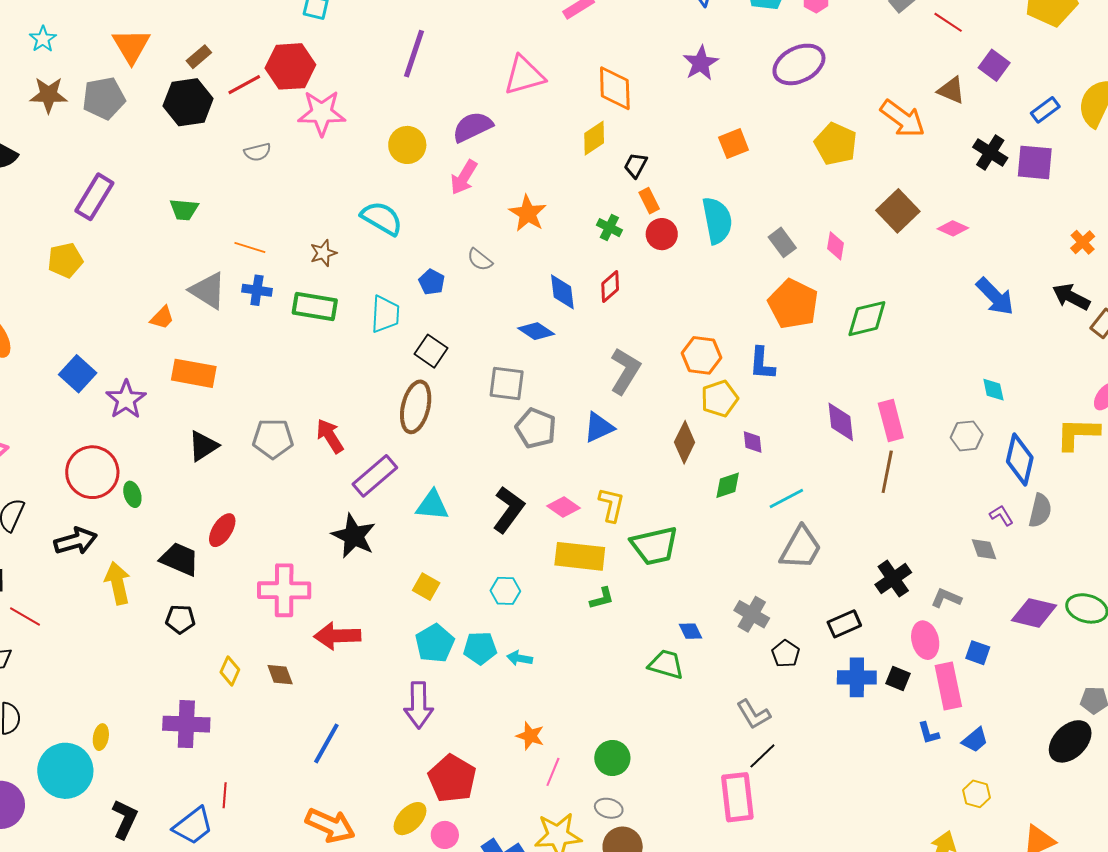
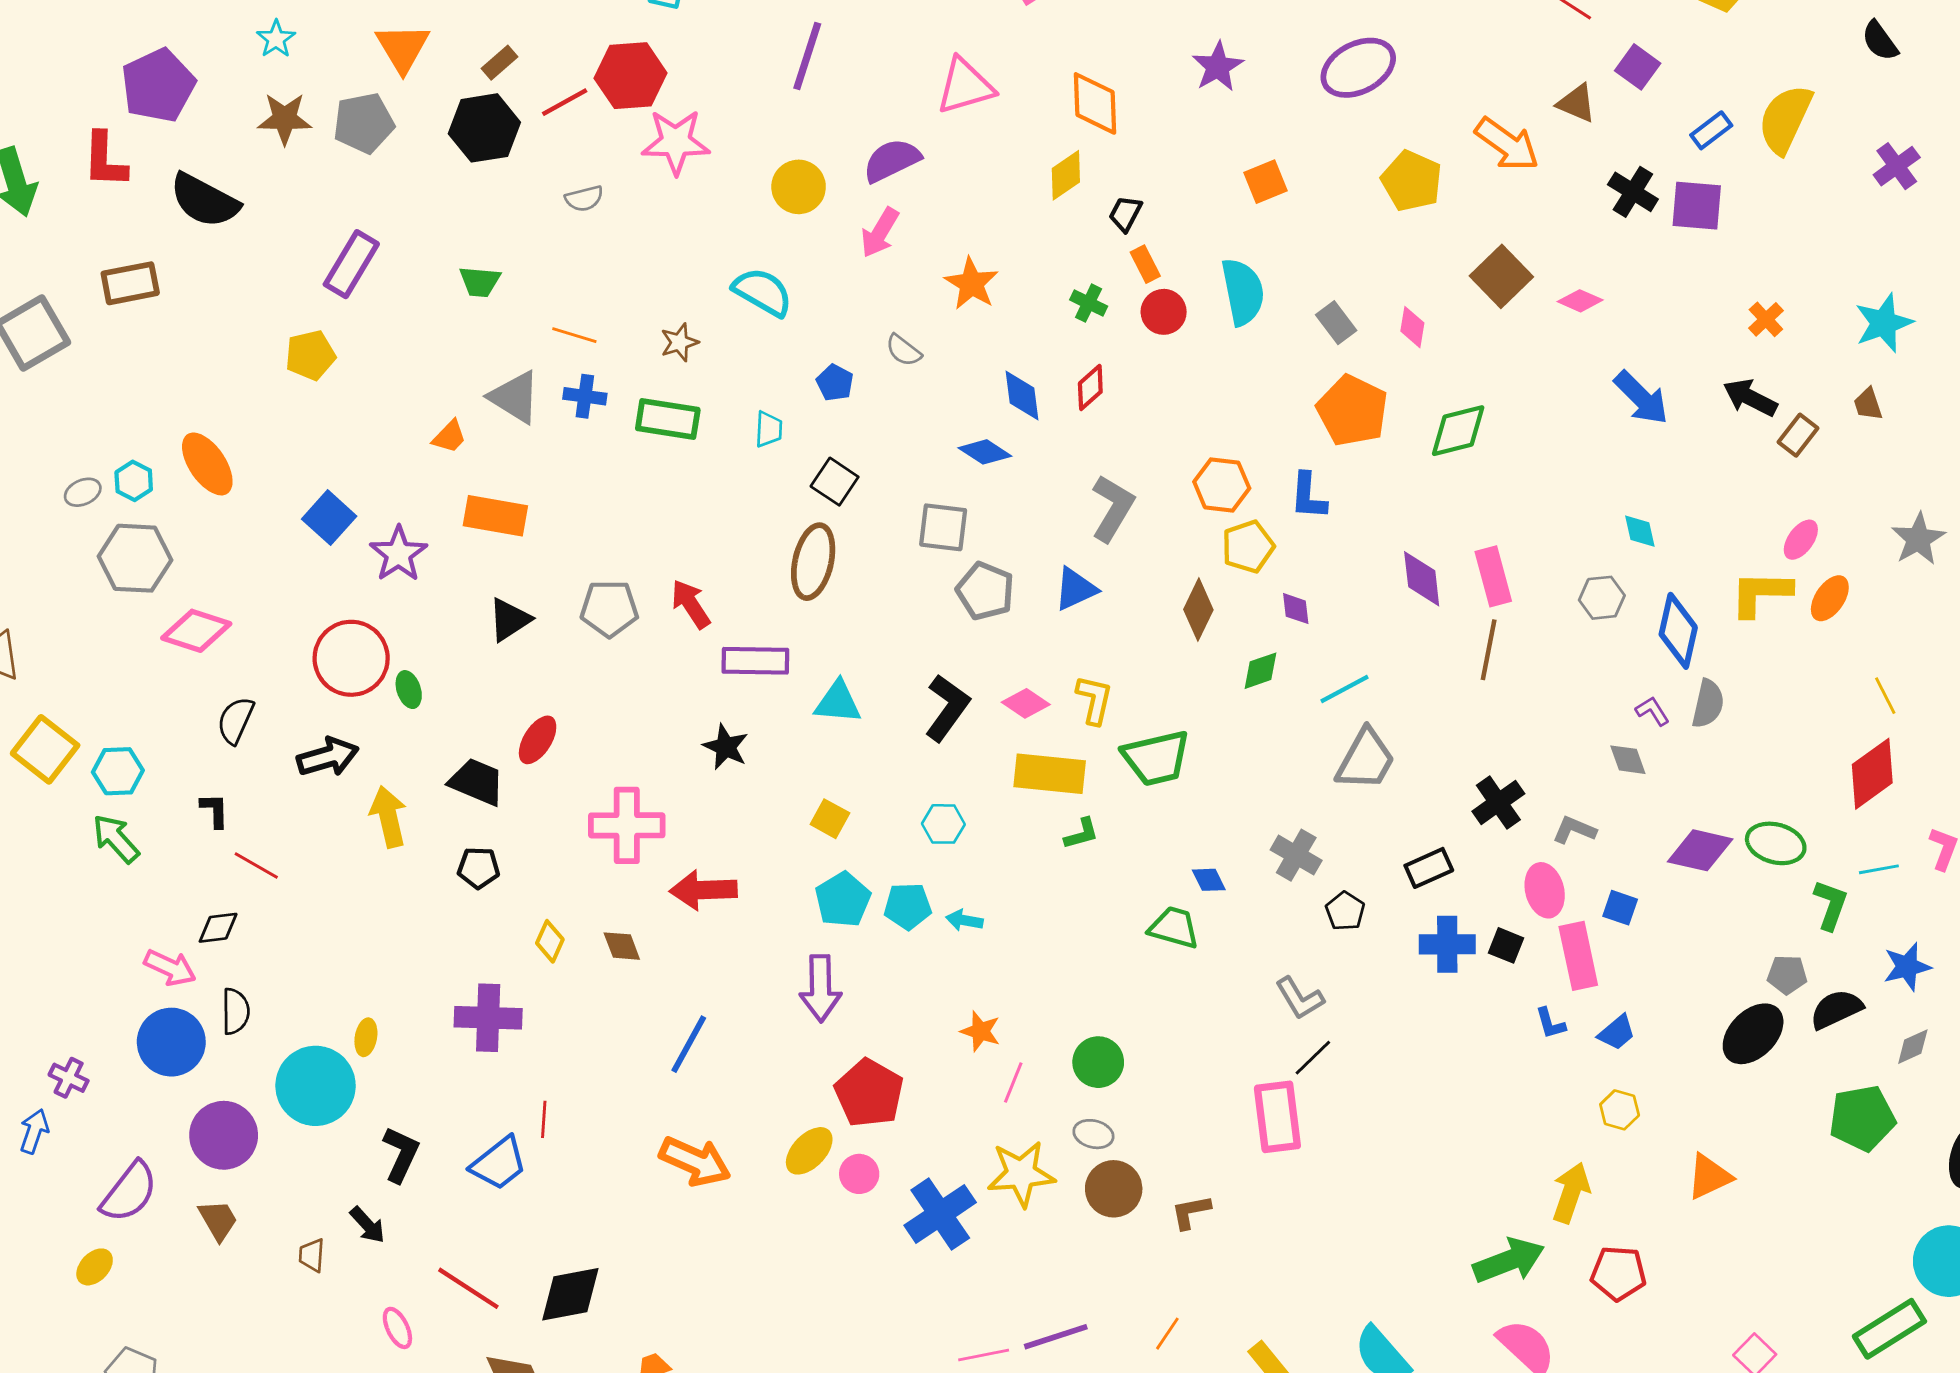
cyan trapezoid: (385, 314) -> (769, 429), size x0.7
purple rectangle: (375, 476) -> (755, 661), turned 42
black star: (354, 536) -> (726, 747), size x0.7

